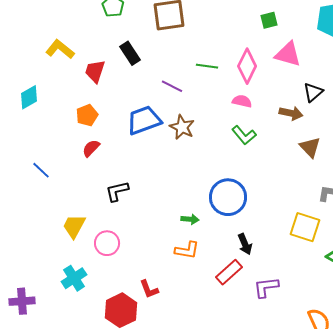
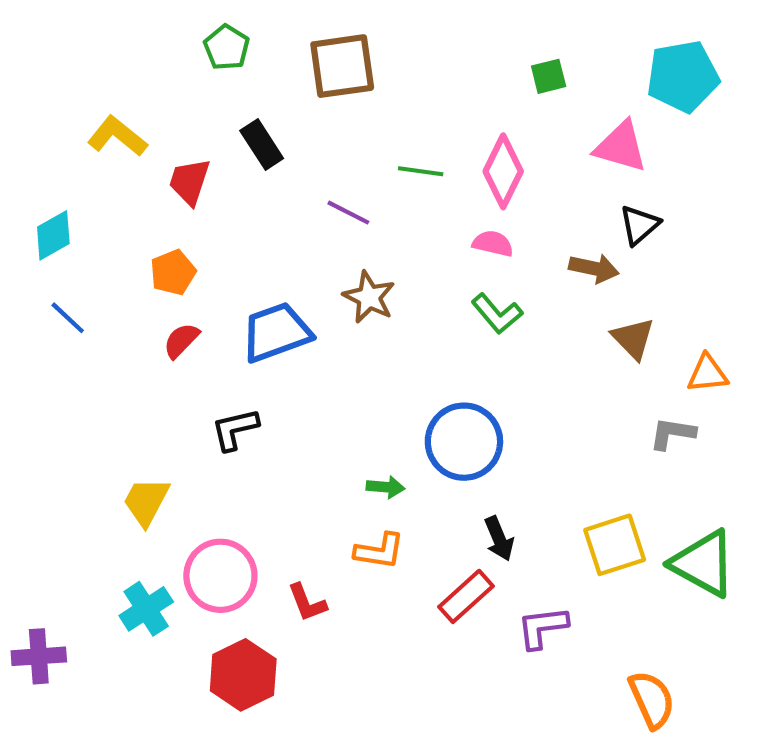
pink triangle: (288, 54) -> (621, 147), moved
blue trapezoid: (144, 120) -> (276, 332), moved
blue line: (41, 170) -> (68, 318), moved
yellow square: (305, 227) -> (615, 545), moved, turned -36
pink circle: (107, 243) -> (220, 576), moved, size x1.4
red L-shape: (149, 289) -> (307, 603), moved

